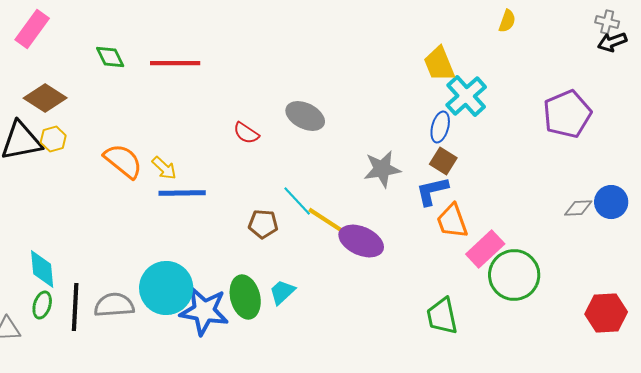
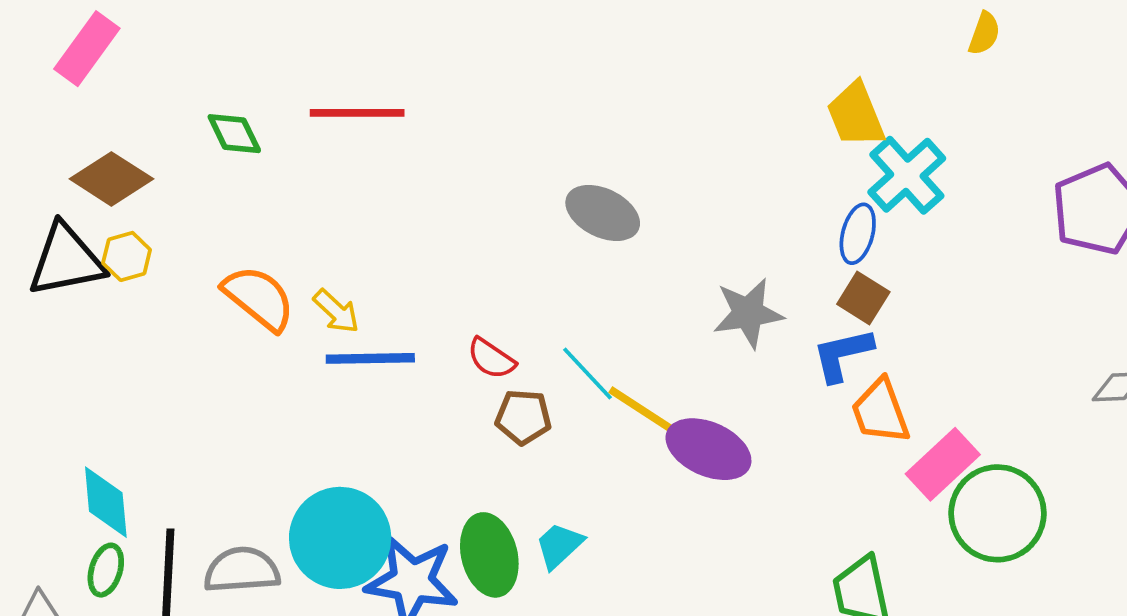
green diamond: (110, 57) -> (234, 134), moved
red semicircle: (246, 133) -> (491, 358), moved

